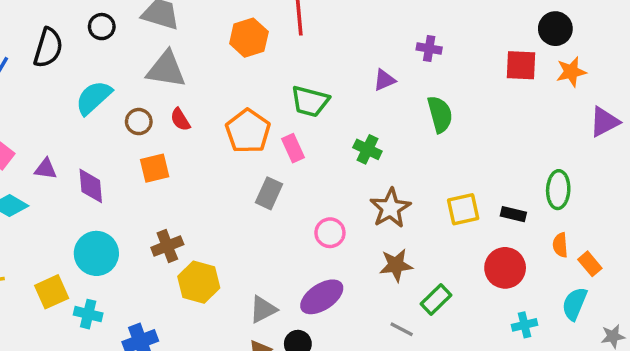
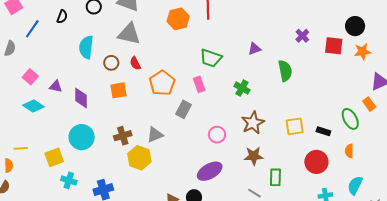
black semicircle: (48, 48) -> (62, 17), size x0.6
purple cross: (429, 49) -> (302, 36), moved, turned 32
cyan semicircle: (94, 98) -> (86, 47), turned -45
orange pentagon: (248, 131) -> (162, 83), moved
green ellipse: (558, 190) -> (350, 119), turned -35
orange rectangle: (590, 264) -> (369, 104), moved
green rectangle: (436, 300) -> (275, 177), turned -48
gray triangle: (263, 309) -> (155, 135), moved
cyan cross: (88, 314) -> (69, 180), moved

